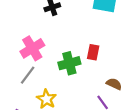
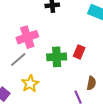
brown semicircle: (114, 84) -> (91, 83), turned 64

